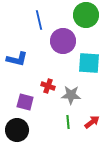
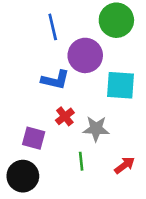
blue L-shape: (17, 59) -> (55, 80), moved
red cross: (48, 86) -> (65, 116), turned 32
green line: (68, 122) -> (81, 161), moved

